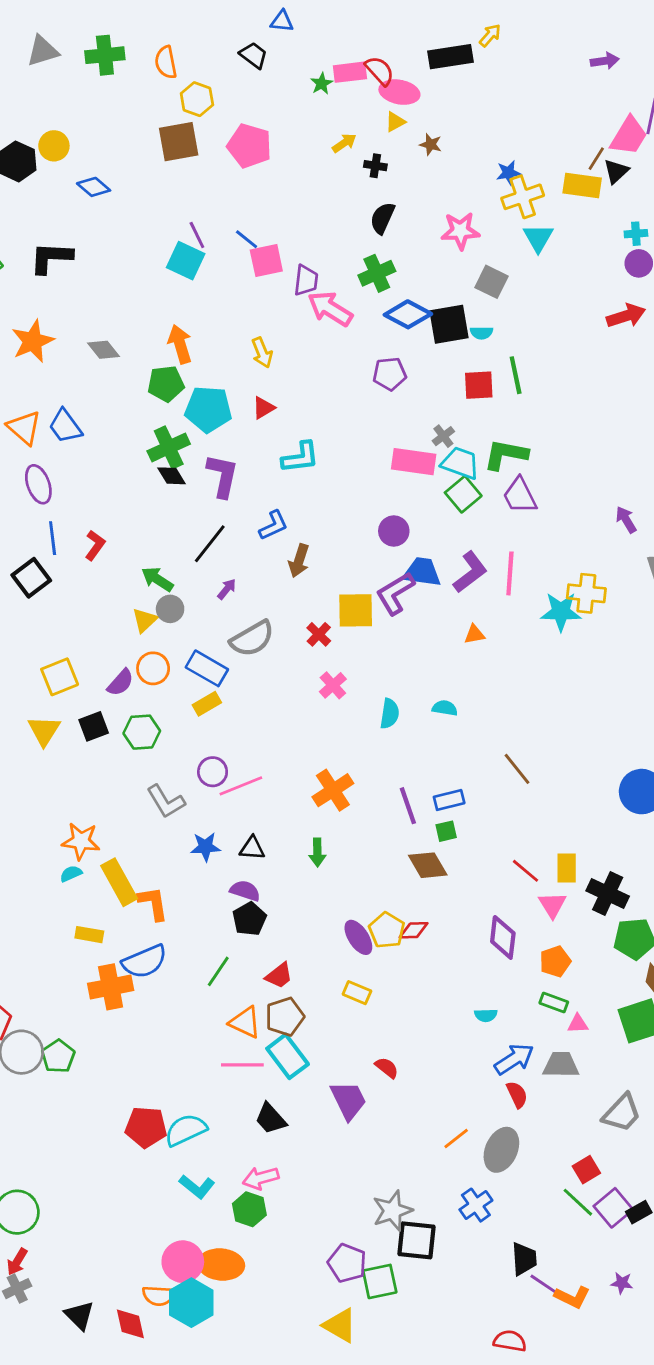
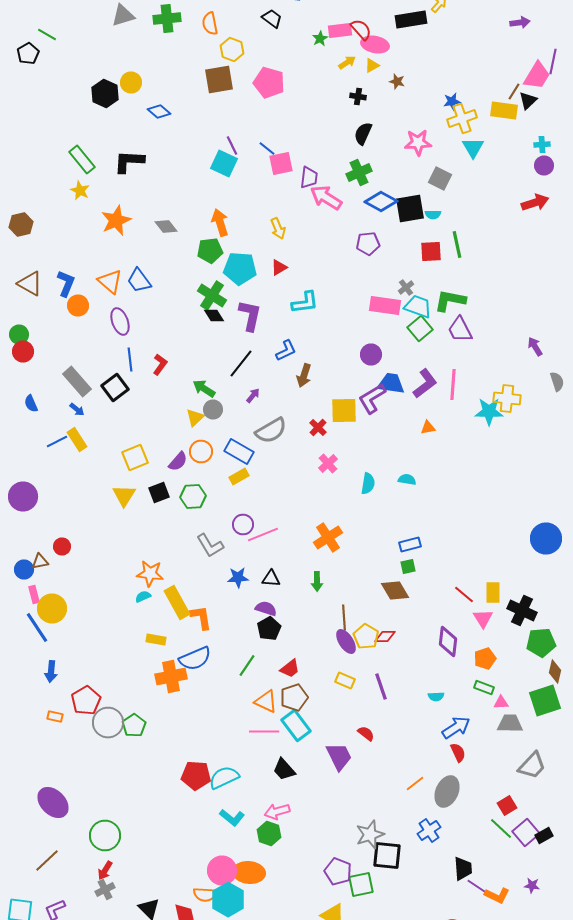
yellow arrow: (344, 143) -> (347, 62), moved
green cross: (169, 447) -> (212, 296), turned -32
brown line: (517, 769) -> (344, 618), moved, turned 35
purple line: (408, 806) -> (381, 686), moved
gray trapezoid: (561, 1065) -> (510, 724), moved

